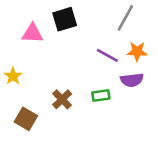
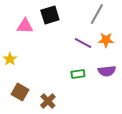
purple semicircle: (132, 80) -> (107, 71), moved
brown cross: (62, 99) -> (48, 101), moved

